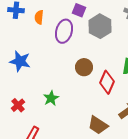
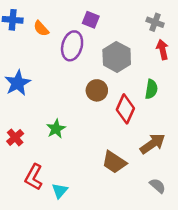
orange semicircle: (39, 17) -> (41, 28), turned -48
gray hexagon: (100, 26) -> (117, 57), moved
blue star: (20, 61) -> (18, 83), turned 30

